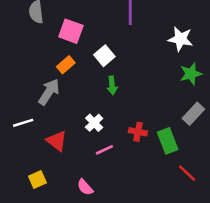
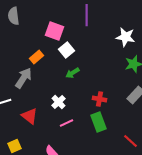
pink square: (71, 31) -> (55, 31), moved
green arrow: (112, 85) -> (73, 73), turned 64
red cross: (138, 132) -> (100, 99), moved
green rectangle: (168, 141) -> (99, 122), moved

